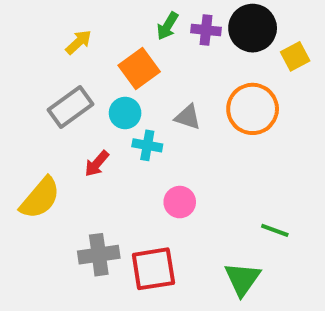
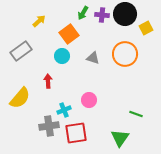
gray rectangle: (70, 107) -> (21, 51), moved
cyan cross: (147, 145) -> (64, 110), moved, turned -32
red arrow: (97, 164) -> (48, 81), turned 136

